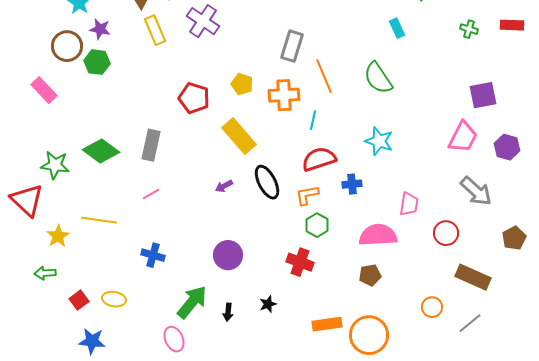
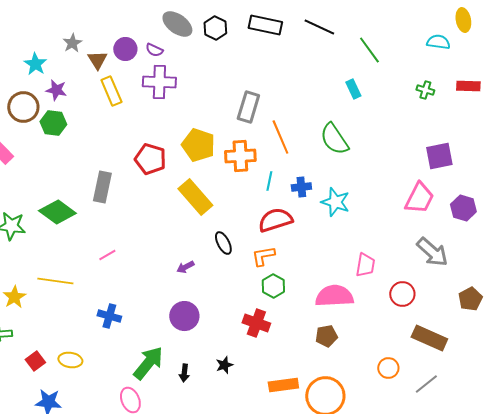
purple cross: (203, 21) -> (159, 82), turned -32
yellow pentagon: (242, 84) -> (198, 145), size x1.5
gray rectangle: (151, 145) -> (102, 187), moved
black ellipse: (267, 182) -> (223, 243), size x0.7
blue cross: (352, 184) -> (301, 187), moved
purple arrow: (224, 186) -> (185, 267), moved

